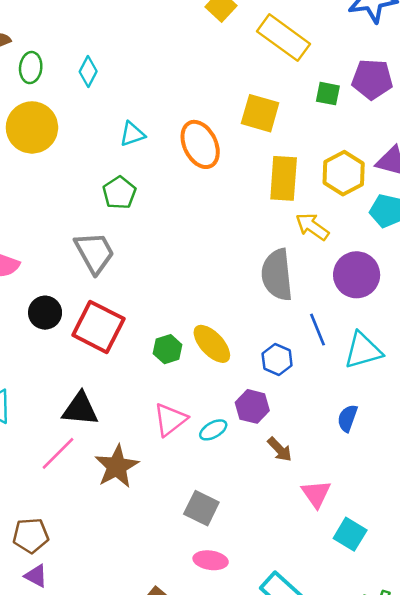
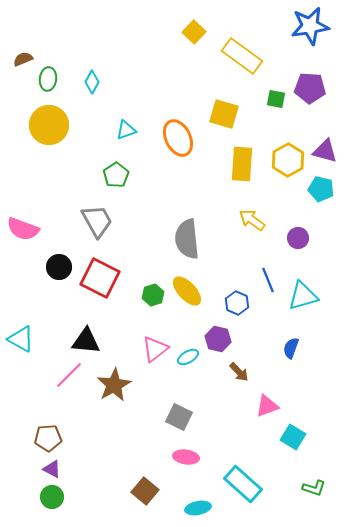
yellow arrow: (312, 227) -> (252, 220), moved
gray semicircle: (277, 275) -> (187, 239), moved
purple circle: (357, 275) -> (298, 238), size x0.6
pink triangle: (316, 494) -> (267, 406), turned 45

